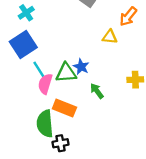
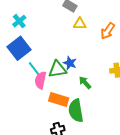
orange arrow: (128, 17) -> (108, 31), moved
yellow triangle: (110, 37) -> (80, 24), moved
green semicircle: (45, 124) -> (76, 111), moved

